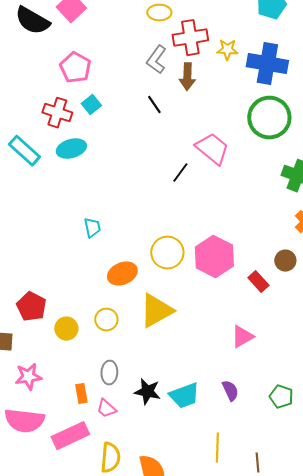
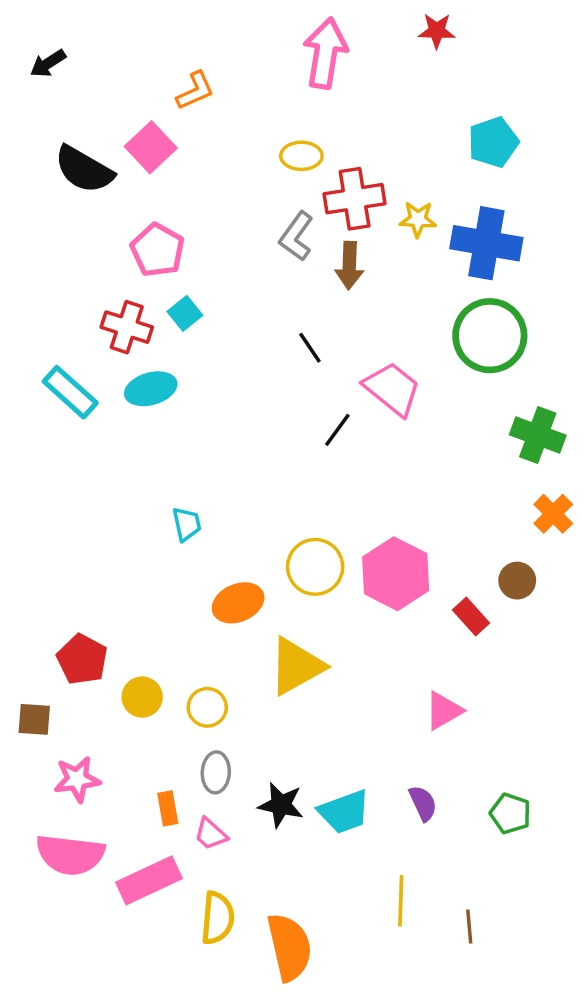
black line: (154, 105) -> (310, 348), moved
yellow circle: (106, 320) -> (207, 707), moved

